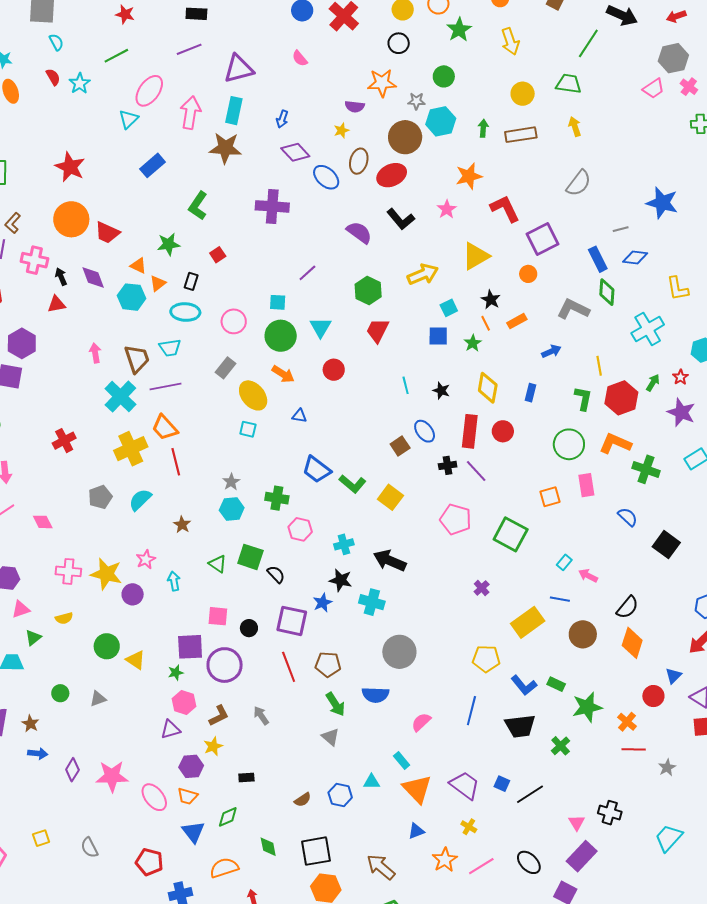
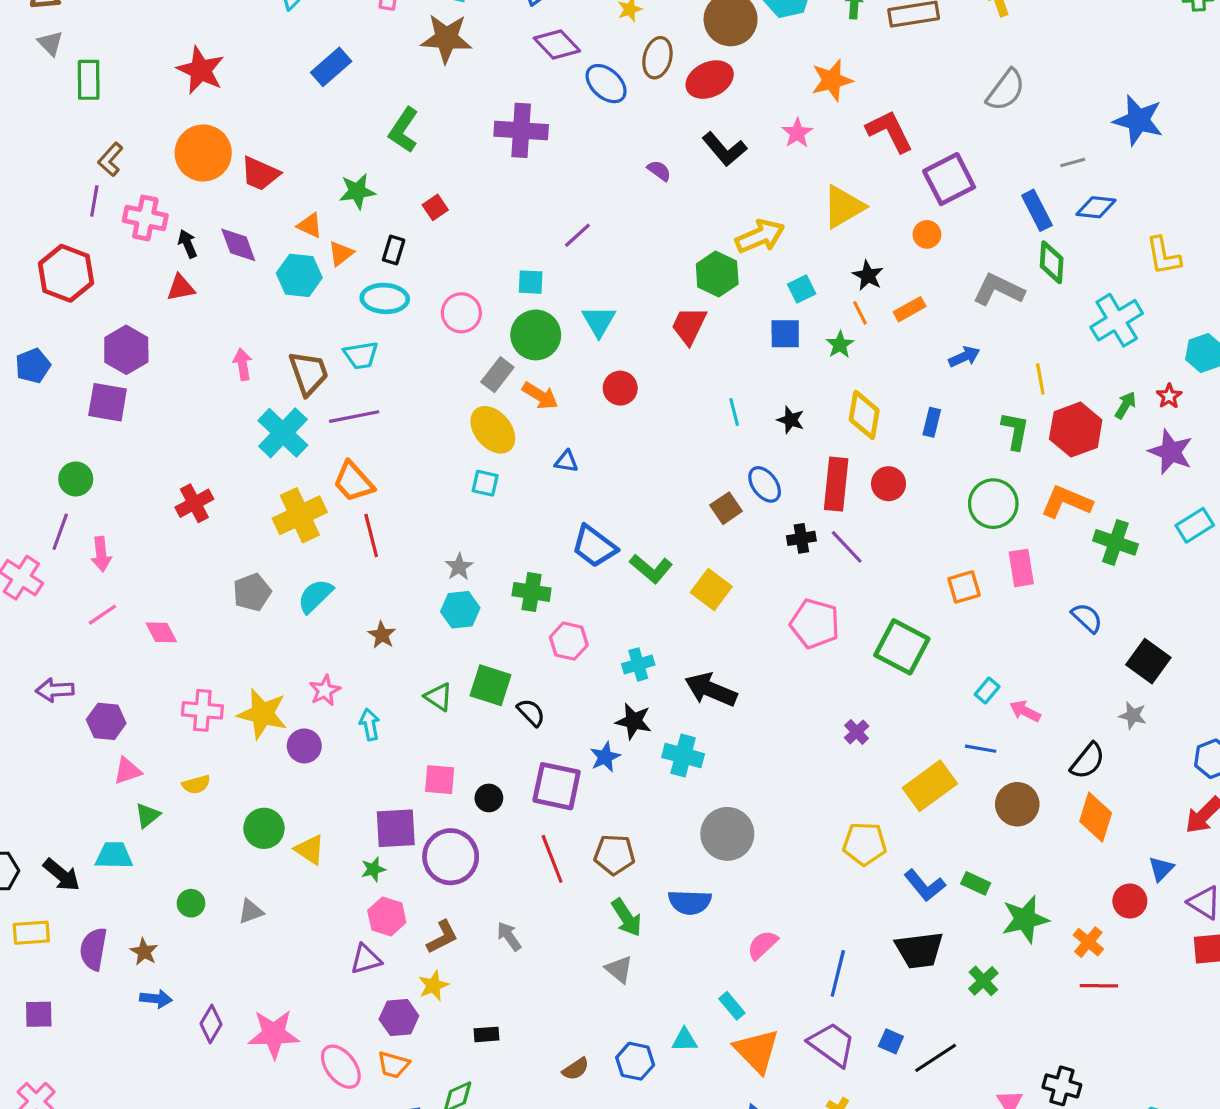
purple semicircle: (359, 232) -> (659, 171), size x0.6
green hexagon: (368, 290) -> (717, 274), moved
gray rectangle: (225, 368) -> (497, 375), moved
blue line: (471, 711) -> (838, 973), moved
gray star: (667, 768) -> (1133, 715), moved, turned -30

